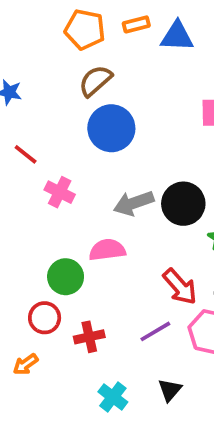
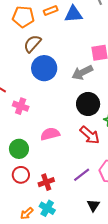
gray arrow: (134, 203) -> (82, 73), moved
green circle: (66, 277) -> (19, 149), moved
red arrow: (180, 287) -> (90, 135), moved
orange arrow: (25, 364) -> (27, 213), moved
cyan cross: (113, 397) -> (47, 208), moved

